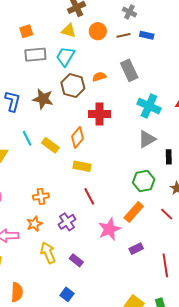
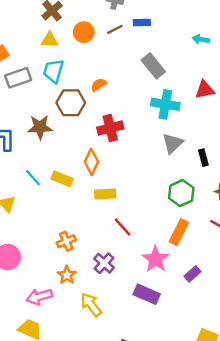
gray rectangle: (129, 70) -> (153, 66), moved
purple rectangle: (76, 260) -> (147, 294), moved, size x1.5

